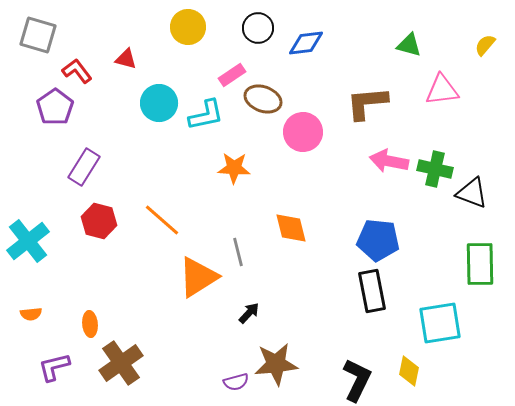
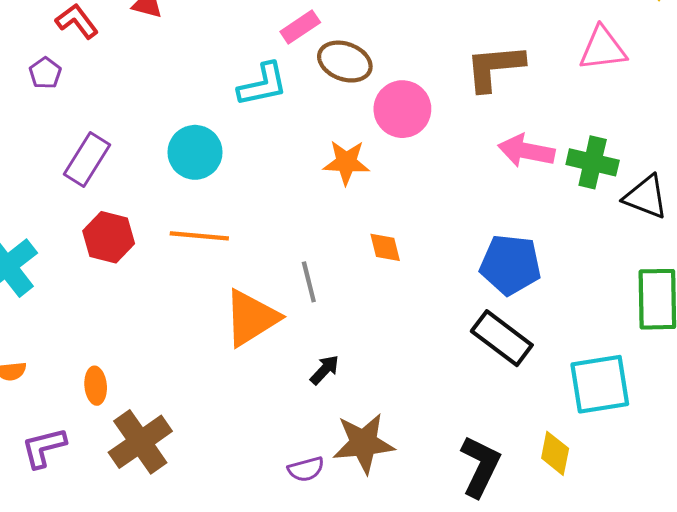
cyan circle: (159, 103) -> (195, 152), moved
purple pentagon: (55, 107) -> (45, 73), size x0.6
orange star: (234, 168) -> (346, 162), moved
orange line: (162, 220) -> (199, 236), turned -36
orange diamond: (291, 228) -> (385, 247), size x0.7
black rectangle: (372, 291) -> (502, 338), turned -42

